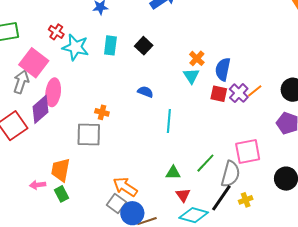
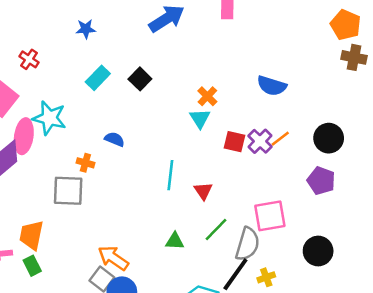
cyan rectangle: (110, 45) -> (98, 78), turned 36
cyan star: (76, 47) -> (49, 118), moved
blue semicircle: (223, 69) -> (272, 86), moved, turned -85
blue semicircle: (145, 92) -> (115, 139), moved
red triangle: (183, 195) -> (203, 191), moved

